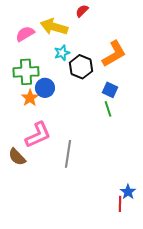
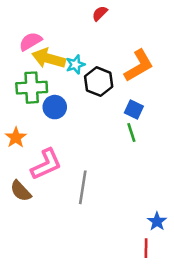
yellow arrow: (54, 27) -> (49, 58), moved
orange star: (30, 98) -> (16, 137), moved
blue star: (128, 192) -> (157, 221), moved

